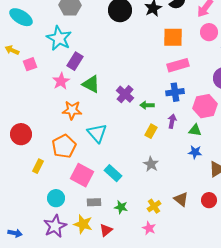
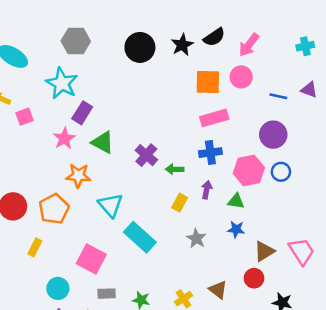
pink circle: (209, 32) -> (241, 77), moved
orange pentagon: (64, 146) -> (54, 209), moved
gray star: (151, 164) -> (196, 238), moved
cyan rectangle: (113, 173) -> (140, 237), moved, size x1.4
red circle: (209, 200) -> (254, 278), moved

